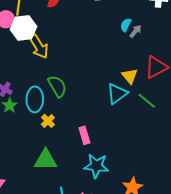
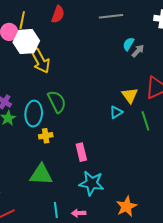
cyan triangle: (117, 94) -> (116, 112), size x0.6
green line: (147, 101) -> (145, 121), turned 30
yellow cross: (48, 121) -> (46, 136), turned 32

